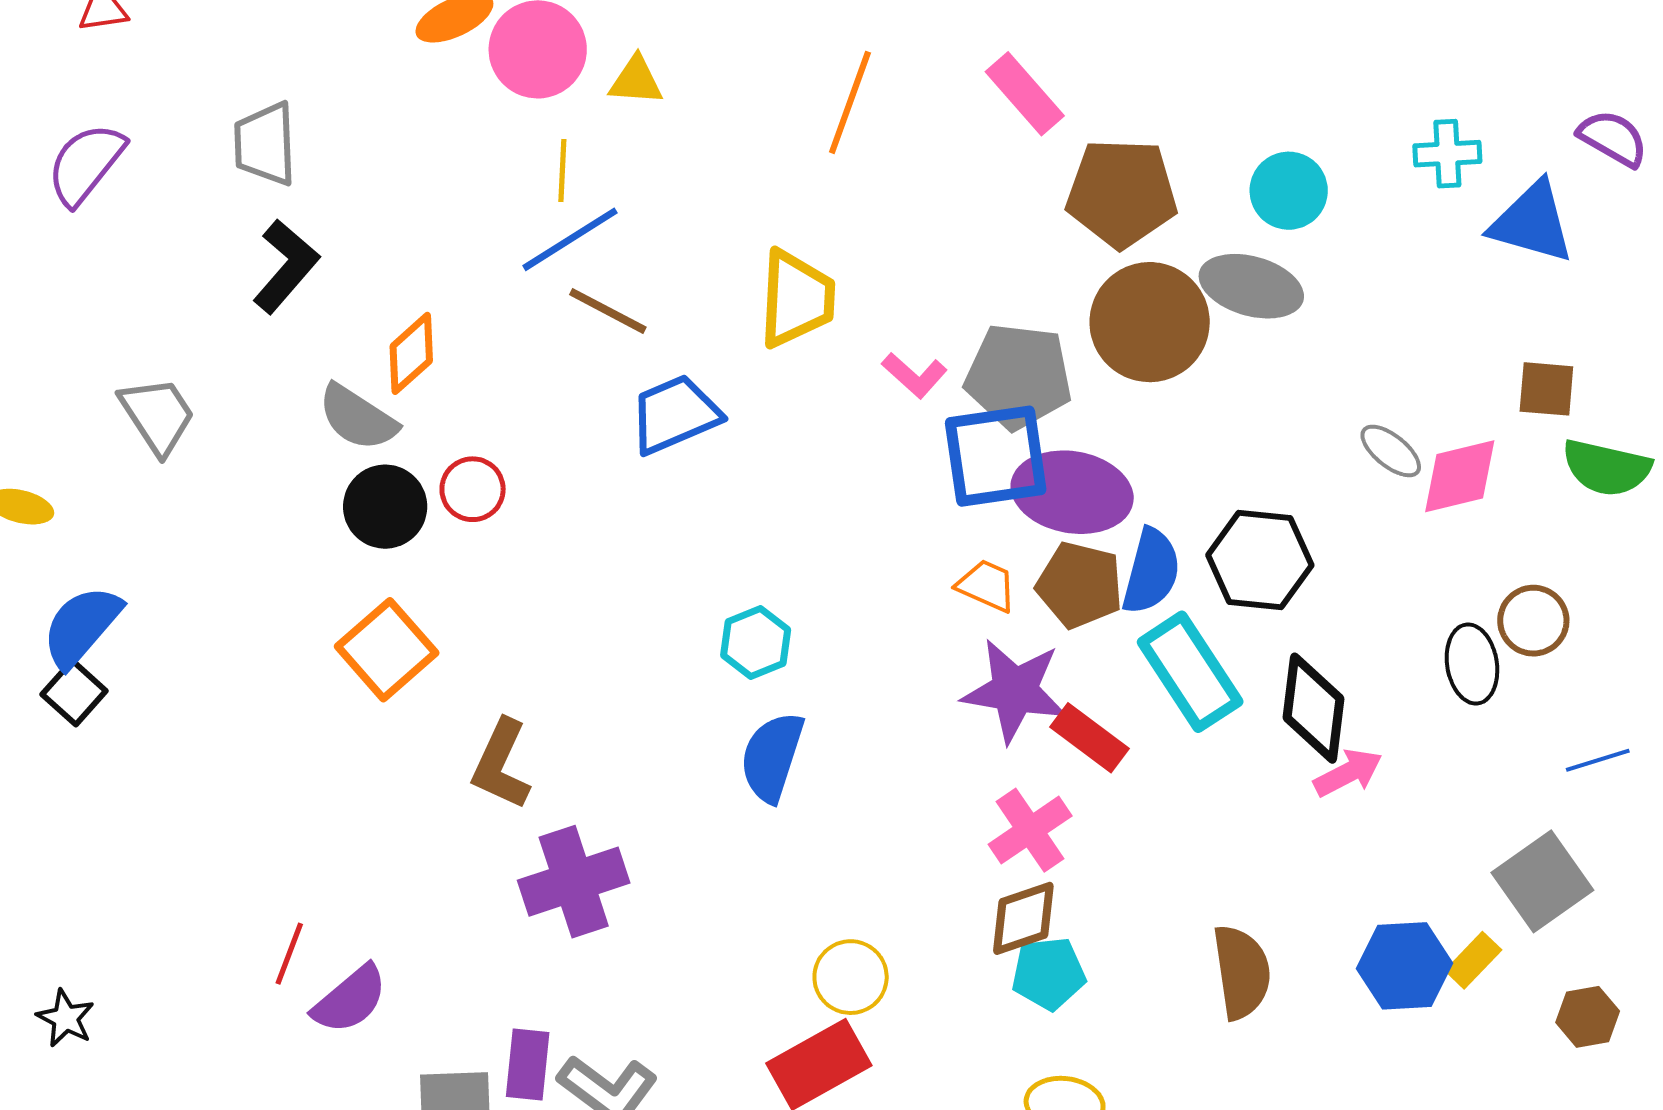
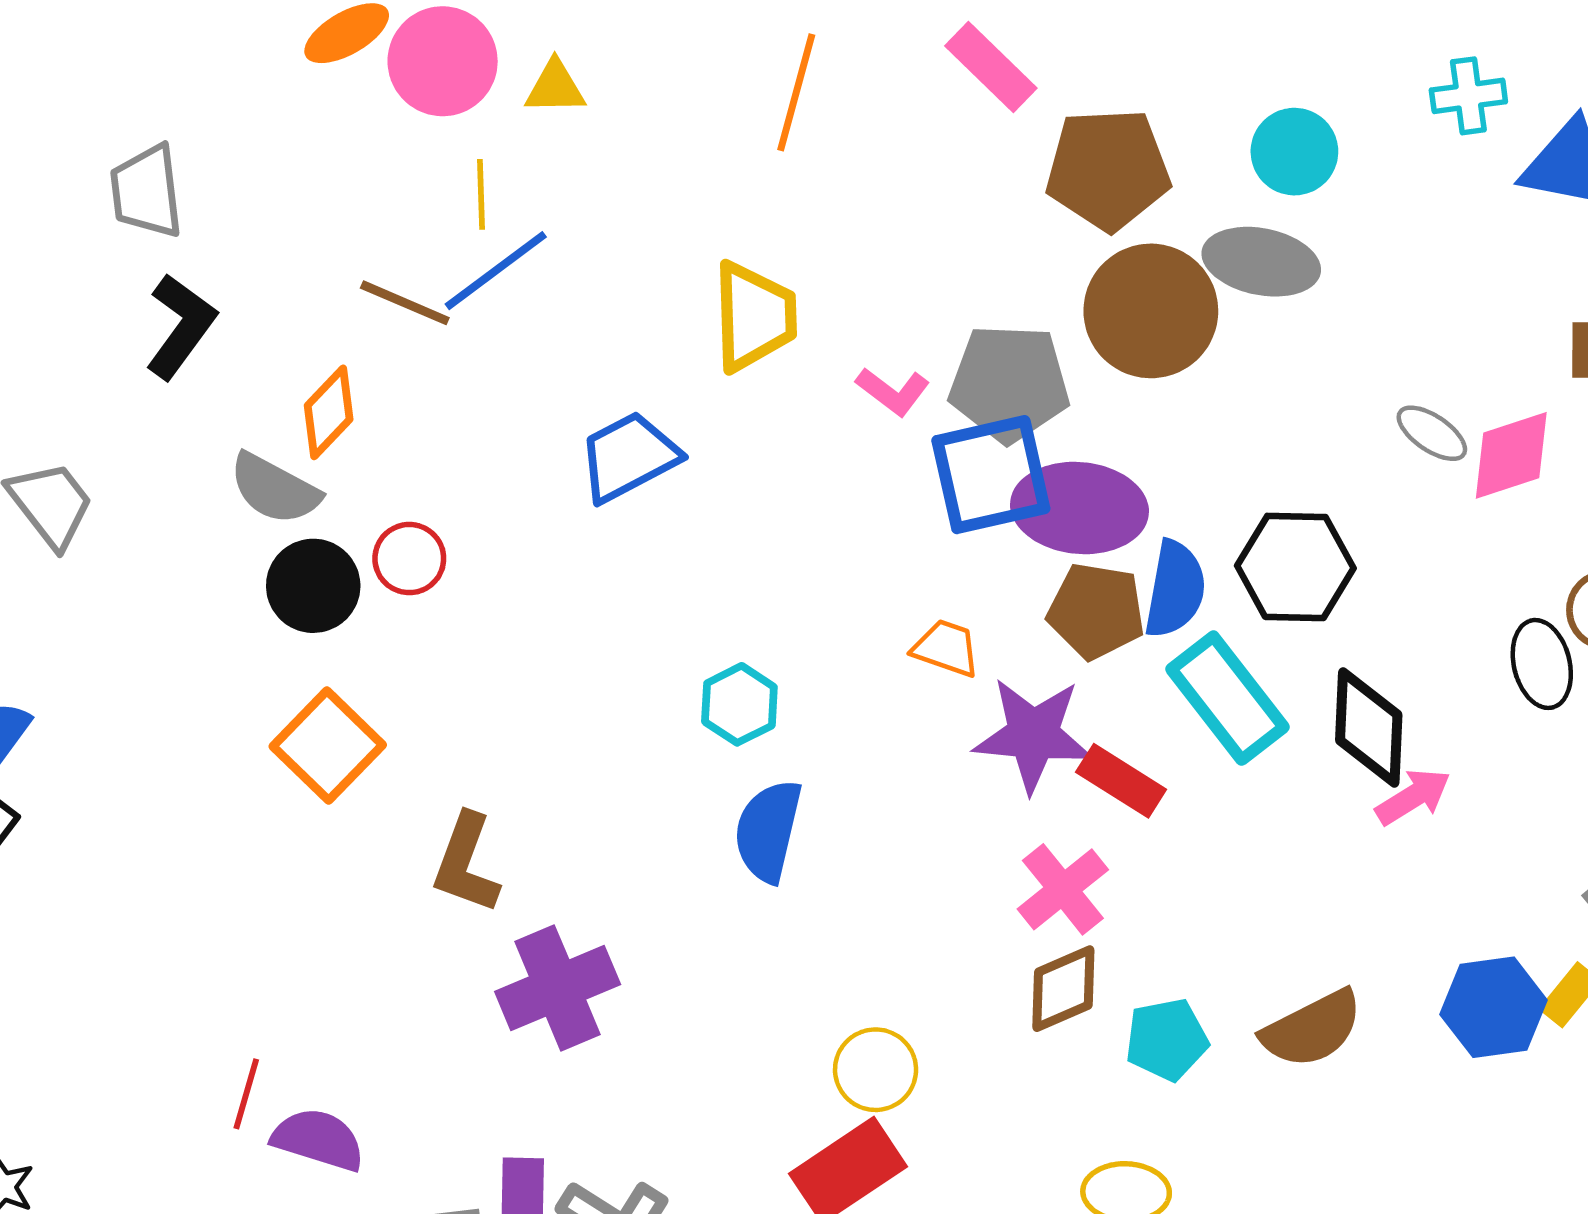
brown line: (608, 311) -> (405, 303), moved
orange trapezoid: (987, 586) -> (946, 648), moved
brown semicircle: (1242, 972) -> (1312, 1029), turned 76
cyan pentagon: (1049, 973) -> (1167, 1040), moved
purple semicircle: (350, 999) -> (318, 1140), turned -118

